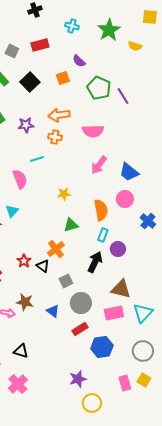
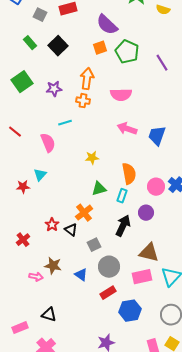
purple semicircle: (79, 61) -> (107, 25), size x1.6
orange square: (63, 78) -> (100, 48), moved
purple line: (123, 96) -> (162, 63), moved
orange arrow: (59, 115) -> (87, 79), turned 105
pink arrow: (99, 165) -> (127, 129), turned 72
blue trapezoid: (129, 172) -> (157, 136), turned 70
pink circle: (125, 199) -> (156, 187), moved
cyan rectangle: (103, 235) -> (122, 196), moved

